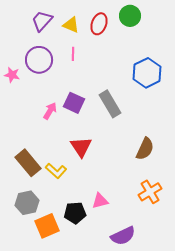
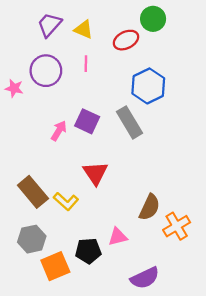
red ellipse: (99, 24) -> (126, 40), moved, turned 45
blue hexagon: (147, 73) -> (148, 86), moved
brown semicircle: (145, 149) -> (150, 207), moved

